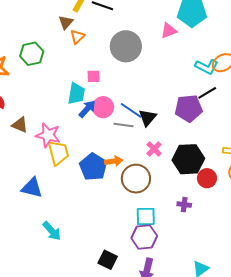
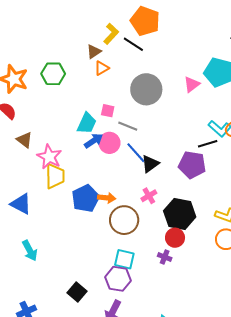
pink triangle: (169, 31) -> (192, 84), turned -30
black line: (207, 93) -> (208, 144), moved
gray line: (123, 125) -> (128, 126), moved
red circle: (207, 178) -> (175, 238), moved

